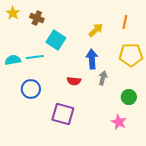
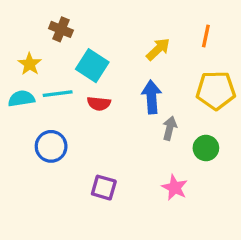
yellow star: (13, 13) -> (30, 64), moved
red semicircle: (74, 81) -> (99, 104), moved
green circle: (129, 97) -> (206, 148), moved
purple square: (63, 114) -> (104, 188), size x0.7
pink star: (119, 122) -> (175, 188), moved

